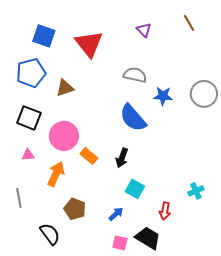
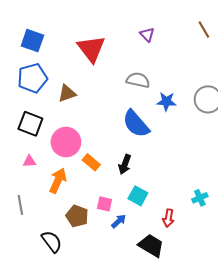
brown line: (189, 23) -> (204, 29), moved
blue square: (44, 36) -> (32, 41), moved
pink square: (120, 243) -> (104, 204), moved

